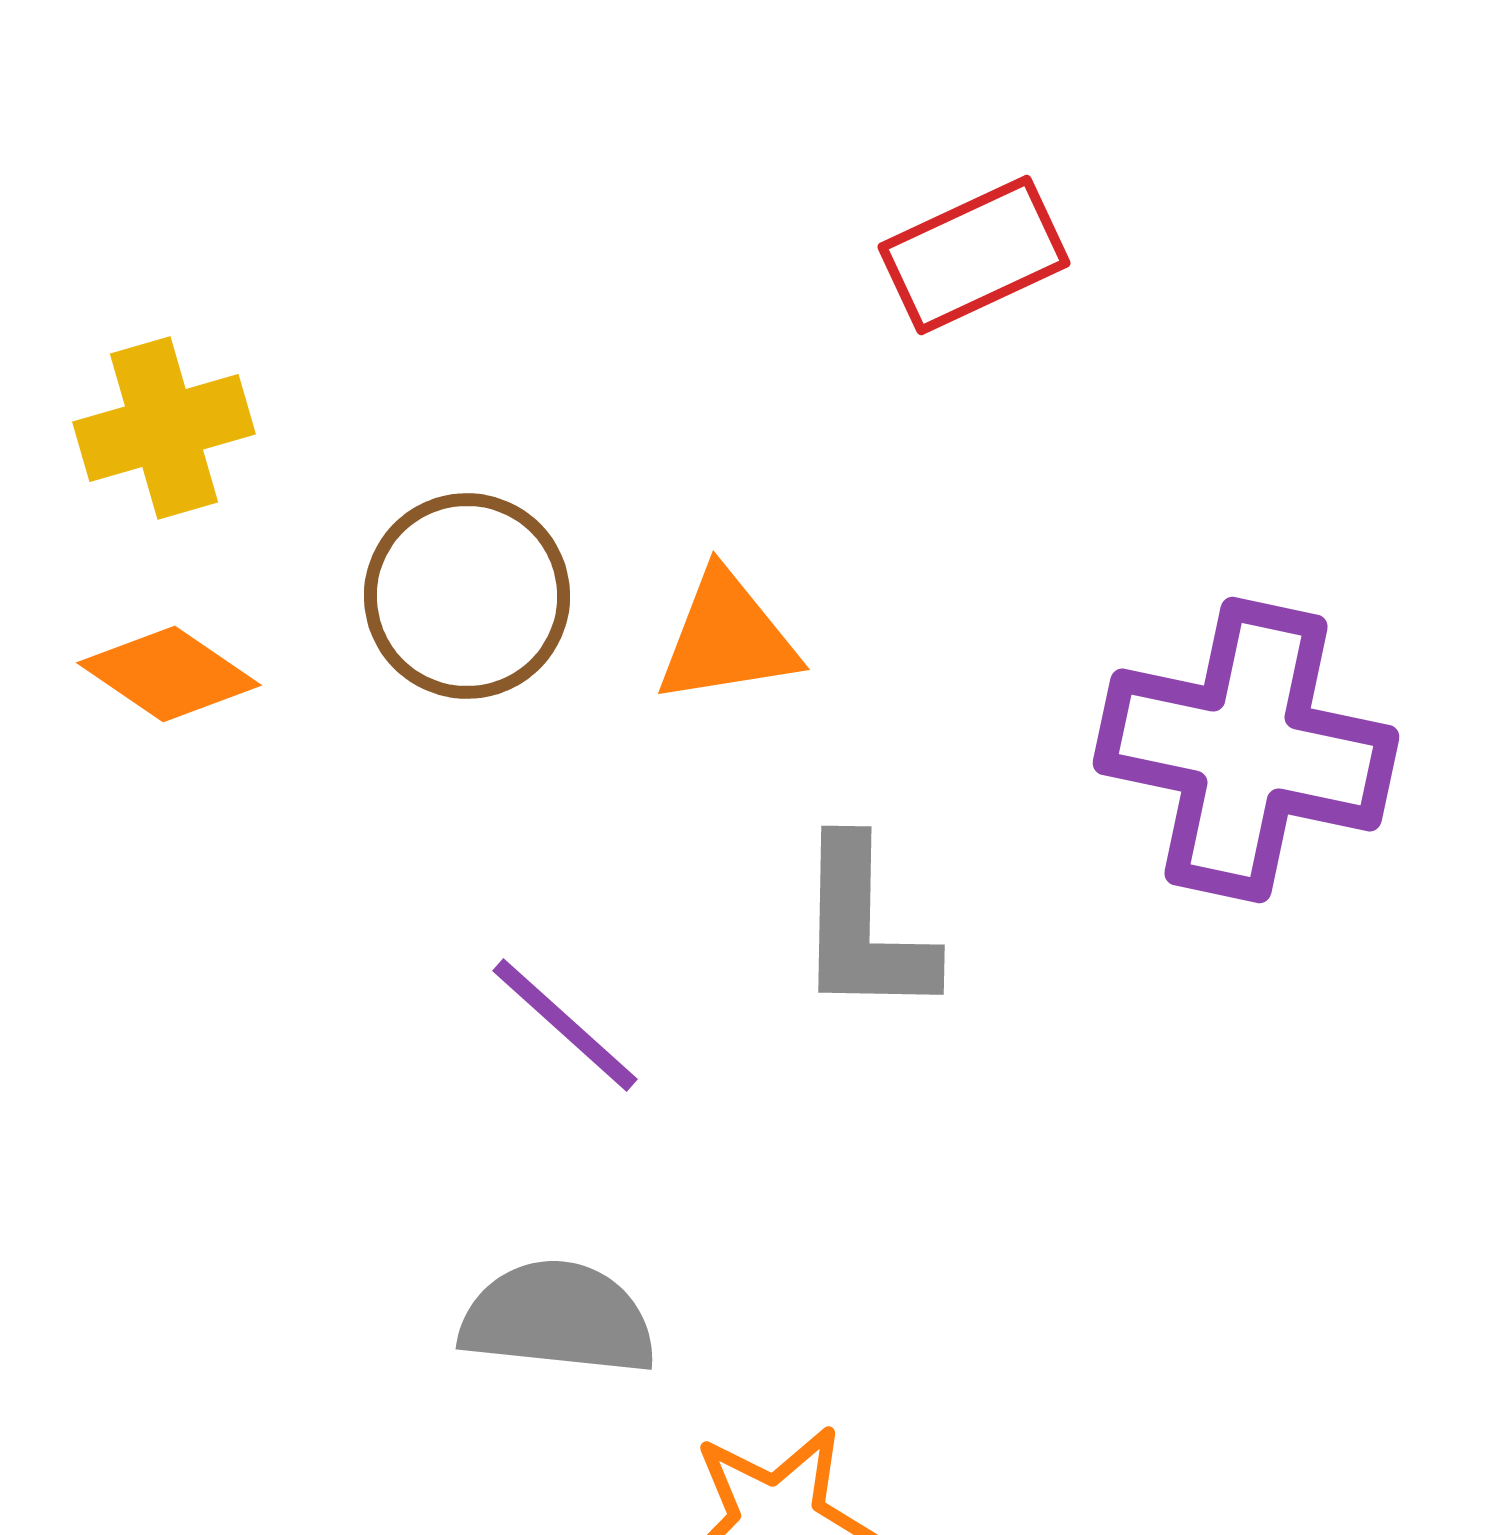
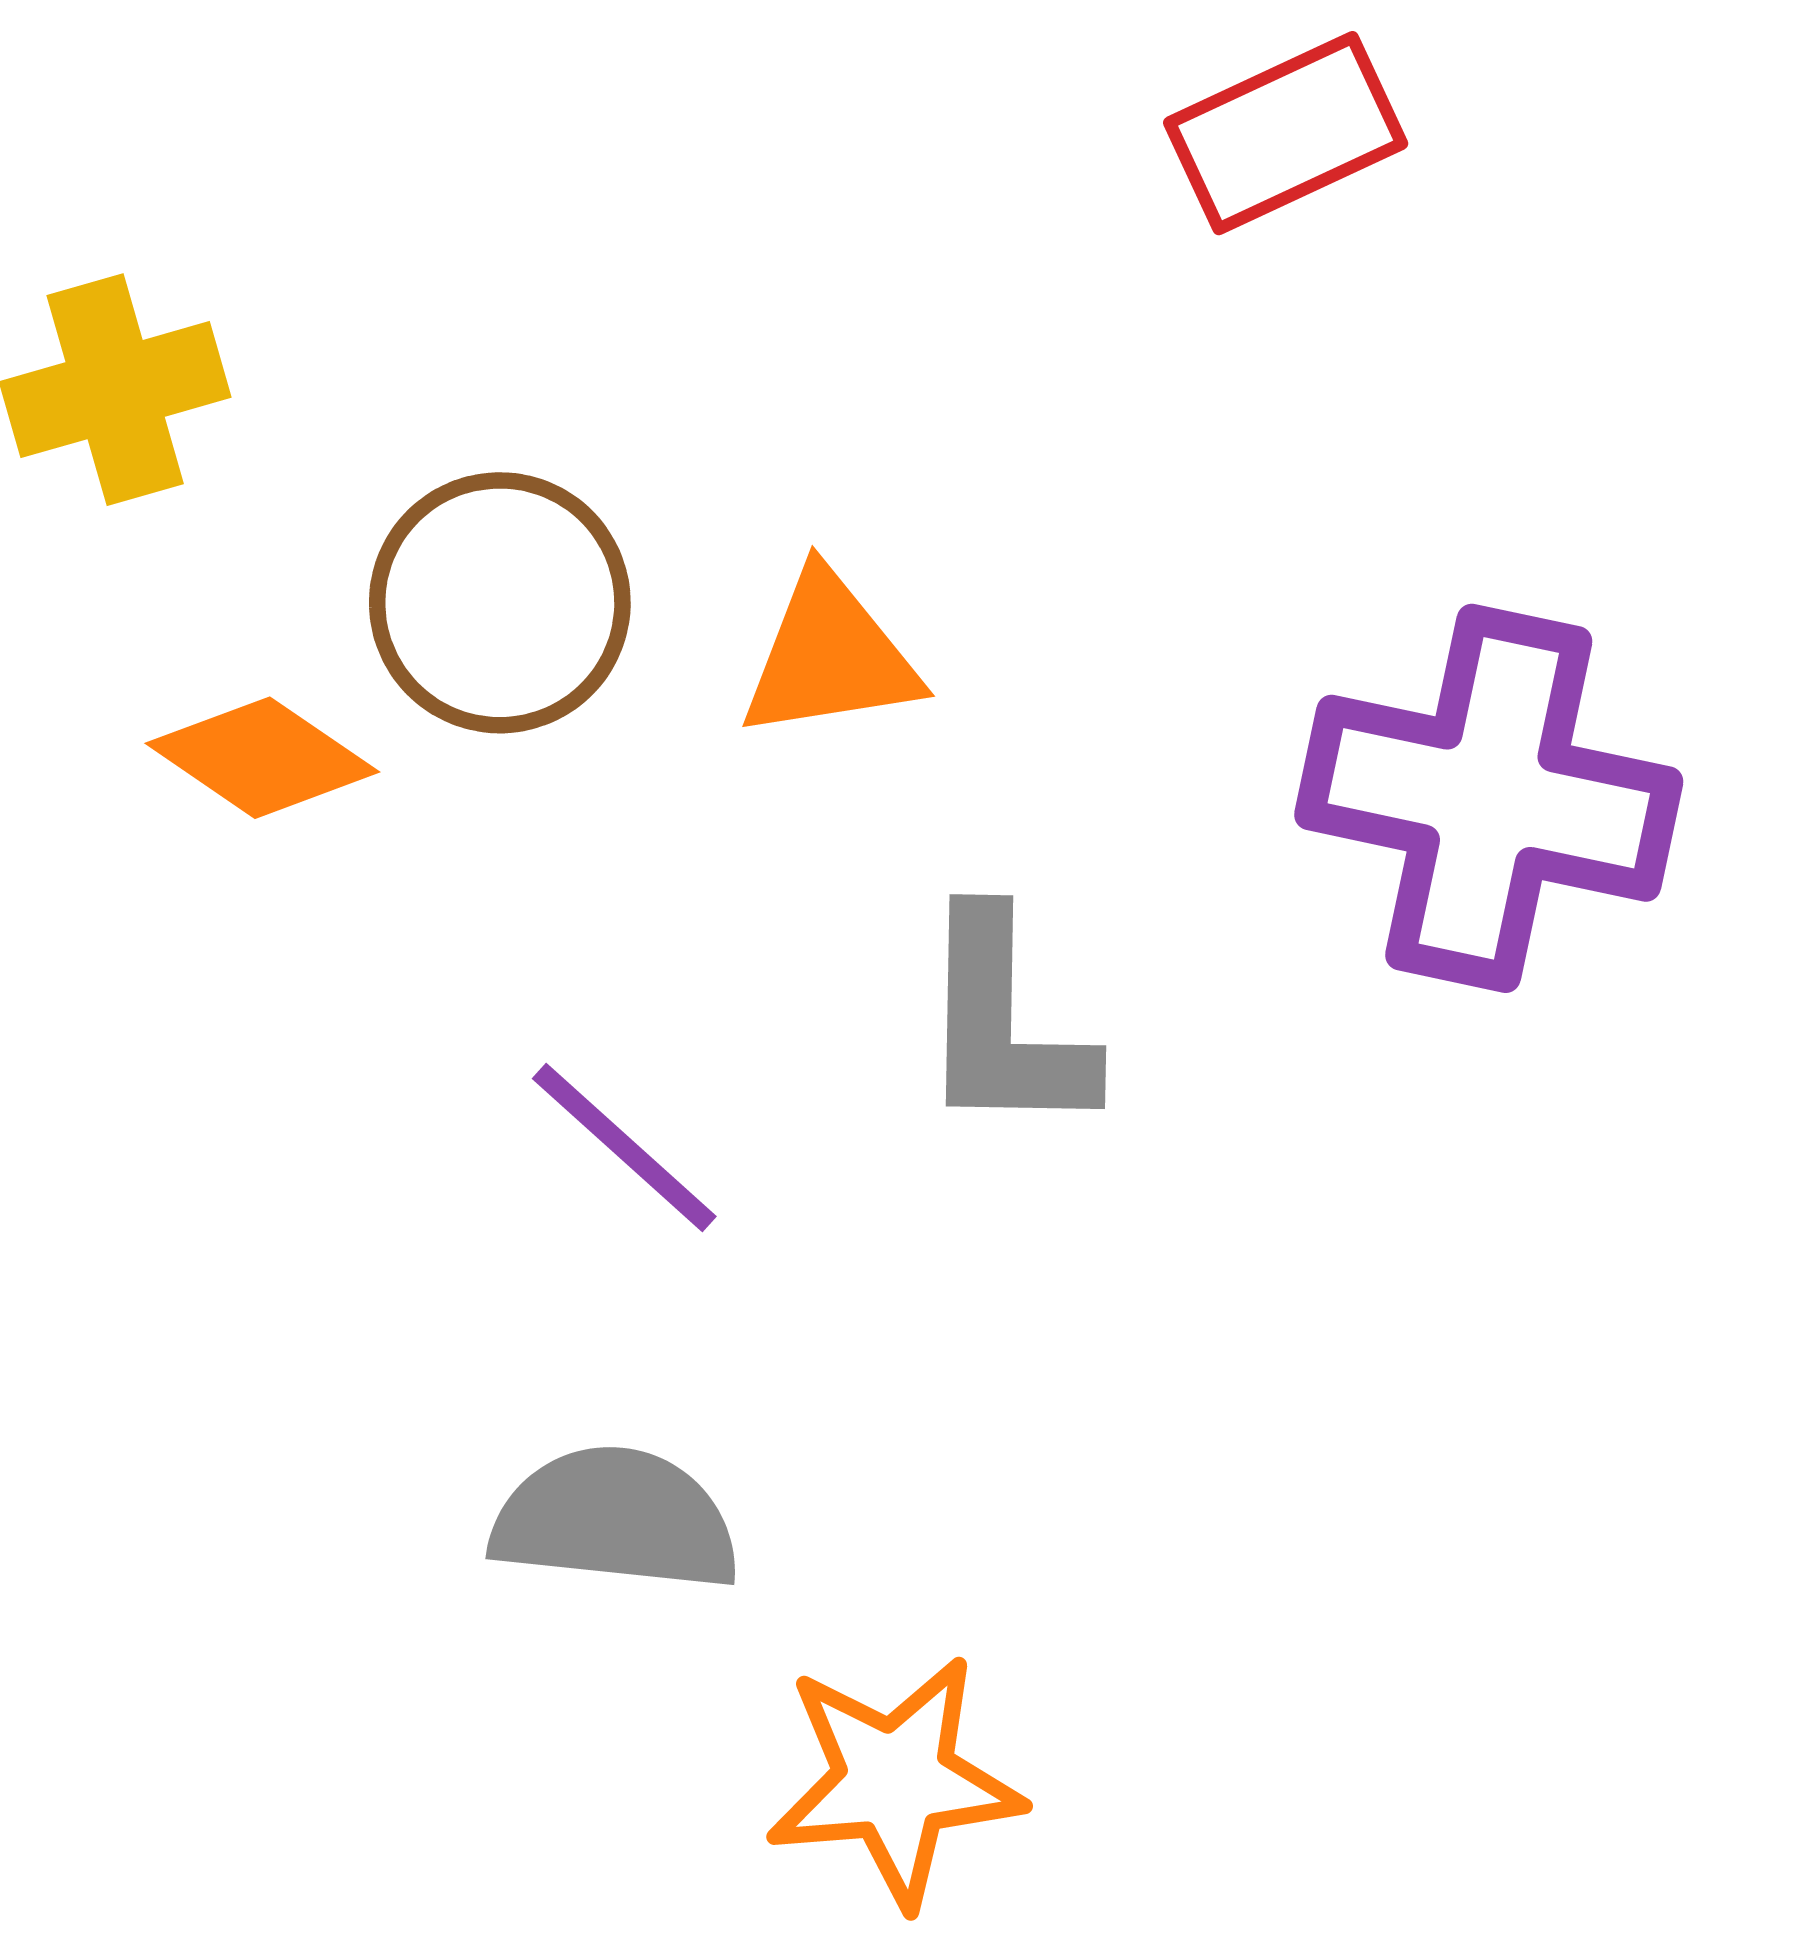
red rectangle: (974, 255) -> (1286, 133), moved
orange diamond: (169, 674) -> (262, 758), moved

